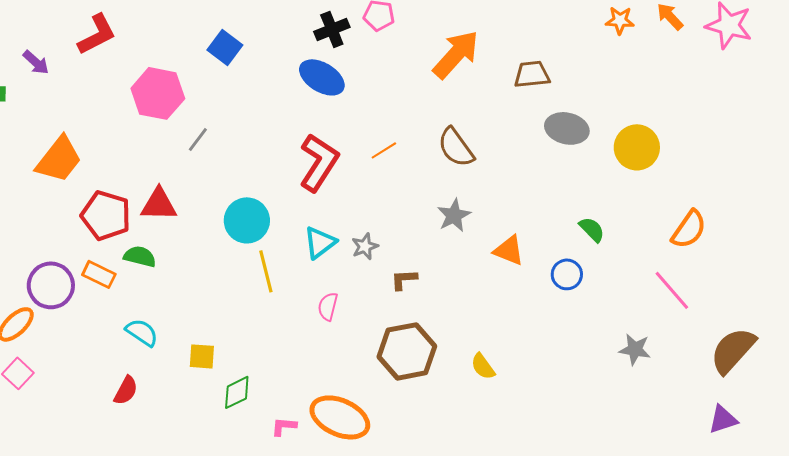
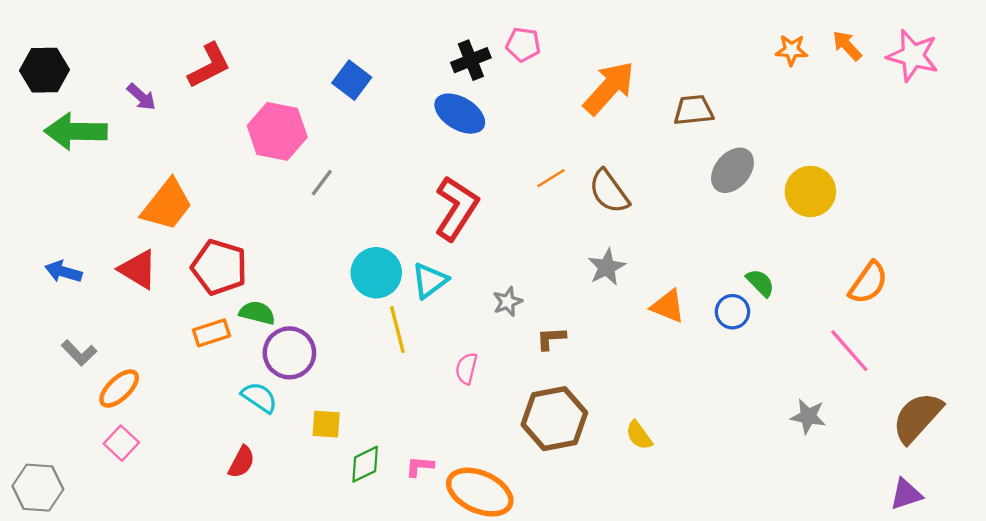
gray ellipse: (567, 128) -> (732, 170), turned -63
orange line: (384, 150) -> (551, 178), moved
red triangle: (159, 204) -> (138, 269), moved, turned 30
cyan triangle: (320, 242) -> (430, 281), moved
orange rectangle: (99, 274) -> (212, 333), turned -44
blue circle: (567, 274) -> (732, 312), moved
purple circle: (51, 285) -> (289, 353), moved
pink L-shape: (284, 426) -> (420, 466), moved

